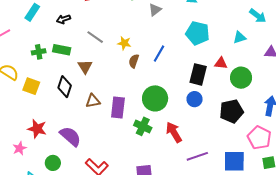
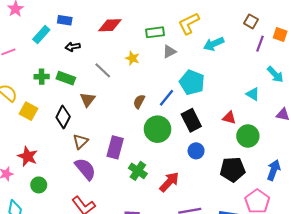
cyan pentagon: (198, 33) -> (192, 82), moved
cyan triangle: (240, 37) -> (253, 94), turned 40
yellow star: (124, 43) -> (132, 58), moved
black rectangle: (198, 74) -> (191, 120), moved, turned -50
green circle: (155, 98) -> (158, 129), moved
brown triangle: (93, 101) -> (81, 141), moved, turned -42
red arrow: (174, 132) -> (169, 182), turned 65
purple semicircle: (70, 136) -> (85, 169), moved
green circle: (53, 163) -> (39, 185), moved

